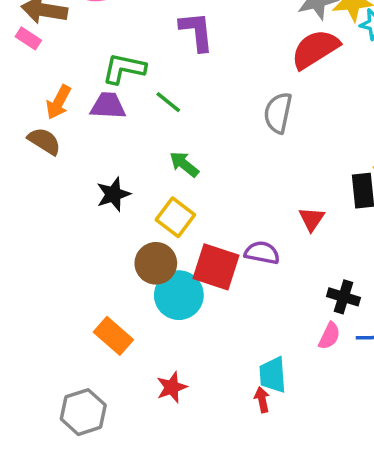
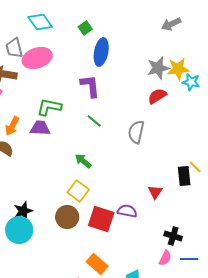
red semicircle: (315, 49) -> (157, 96), size x0.7
green line: (168, 102) -> (94, 121), moved
black star: (113, 194) -> (23, 211), moved
cyan circle: (179, 295) -> (19, 230), moved
orange rectangle: (113, 336) -> (97, 264), moved

